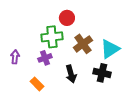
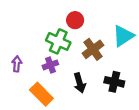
green cross: (52, 37) -> (58, 41), turned 30
cyan triangle: (110, 49) -> (123, 36), moved
orange rectangle: (37, 84) -> (41, 94), size x1.5

